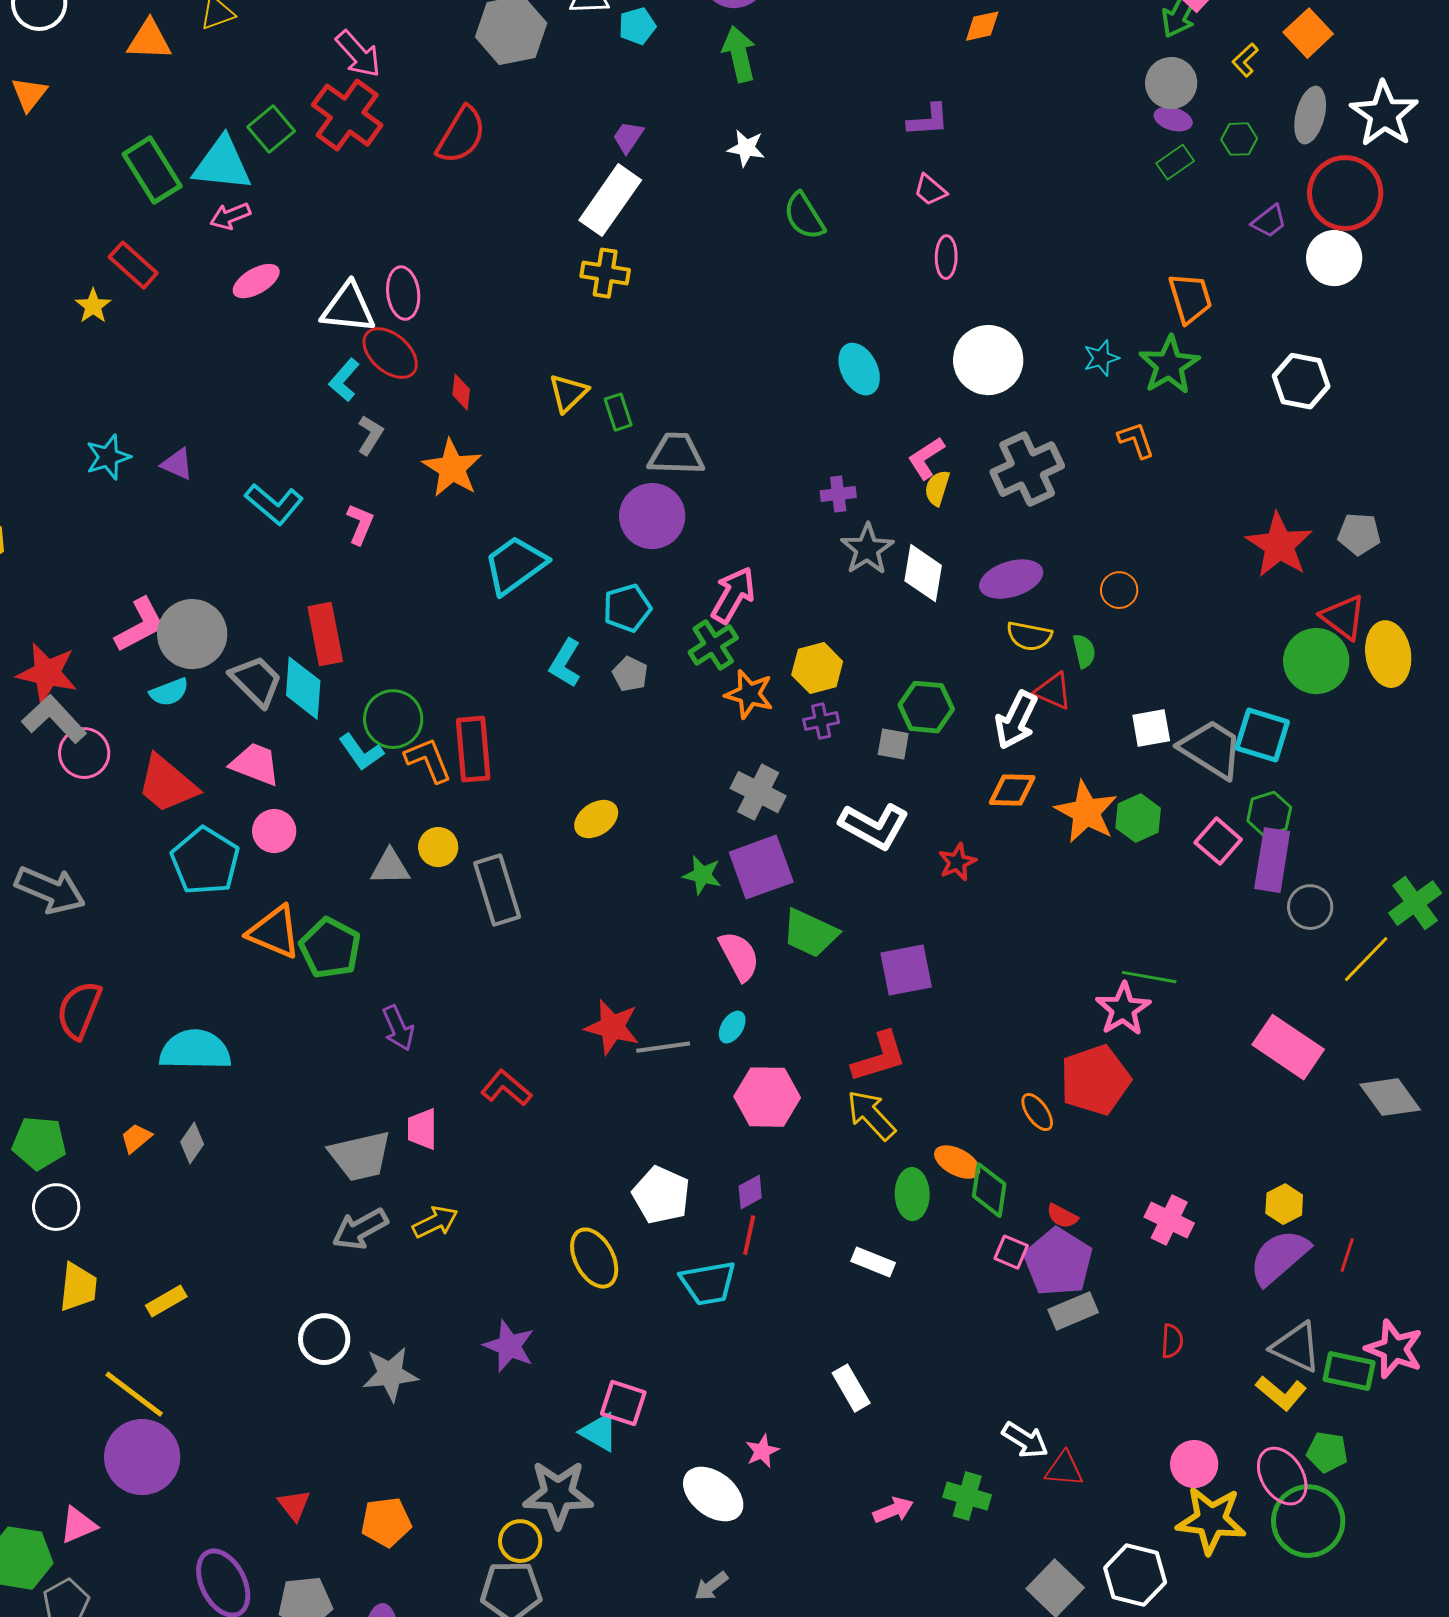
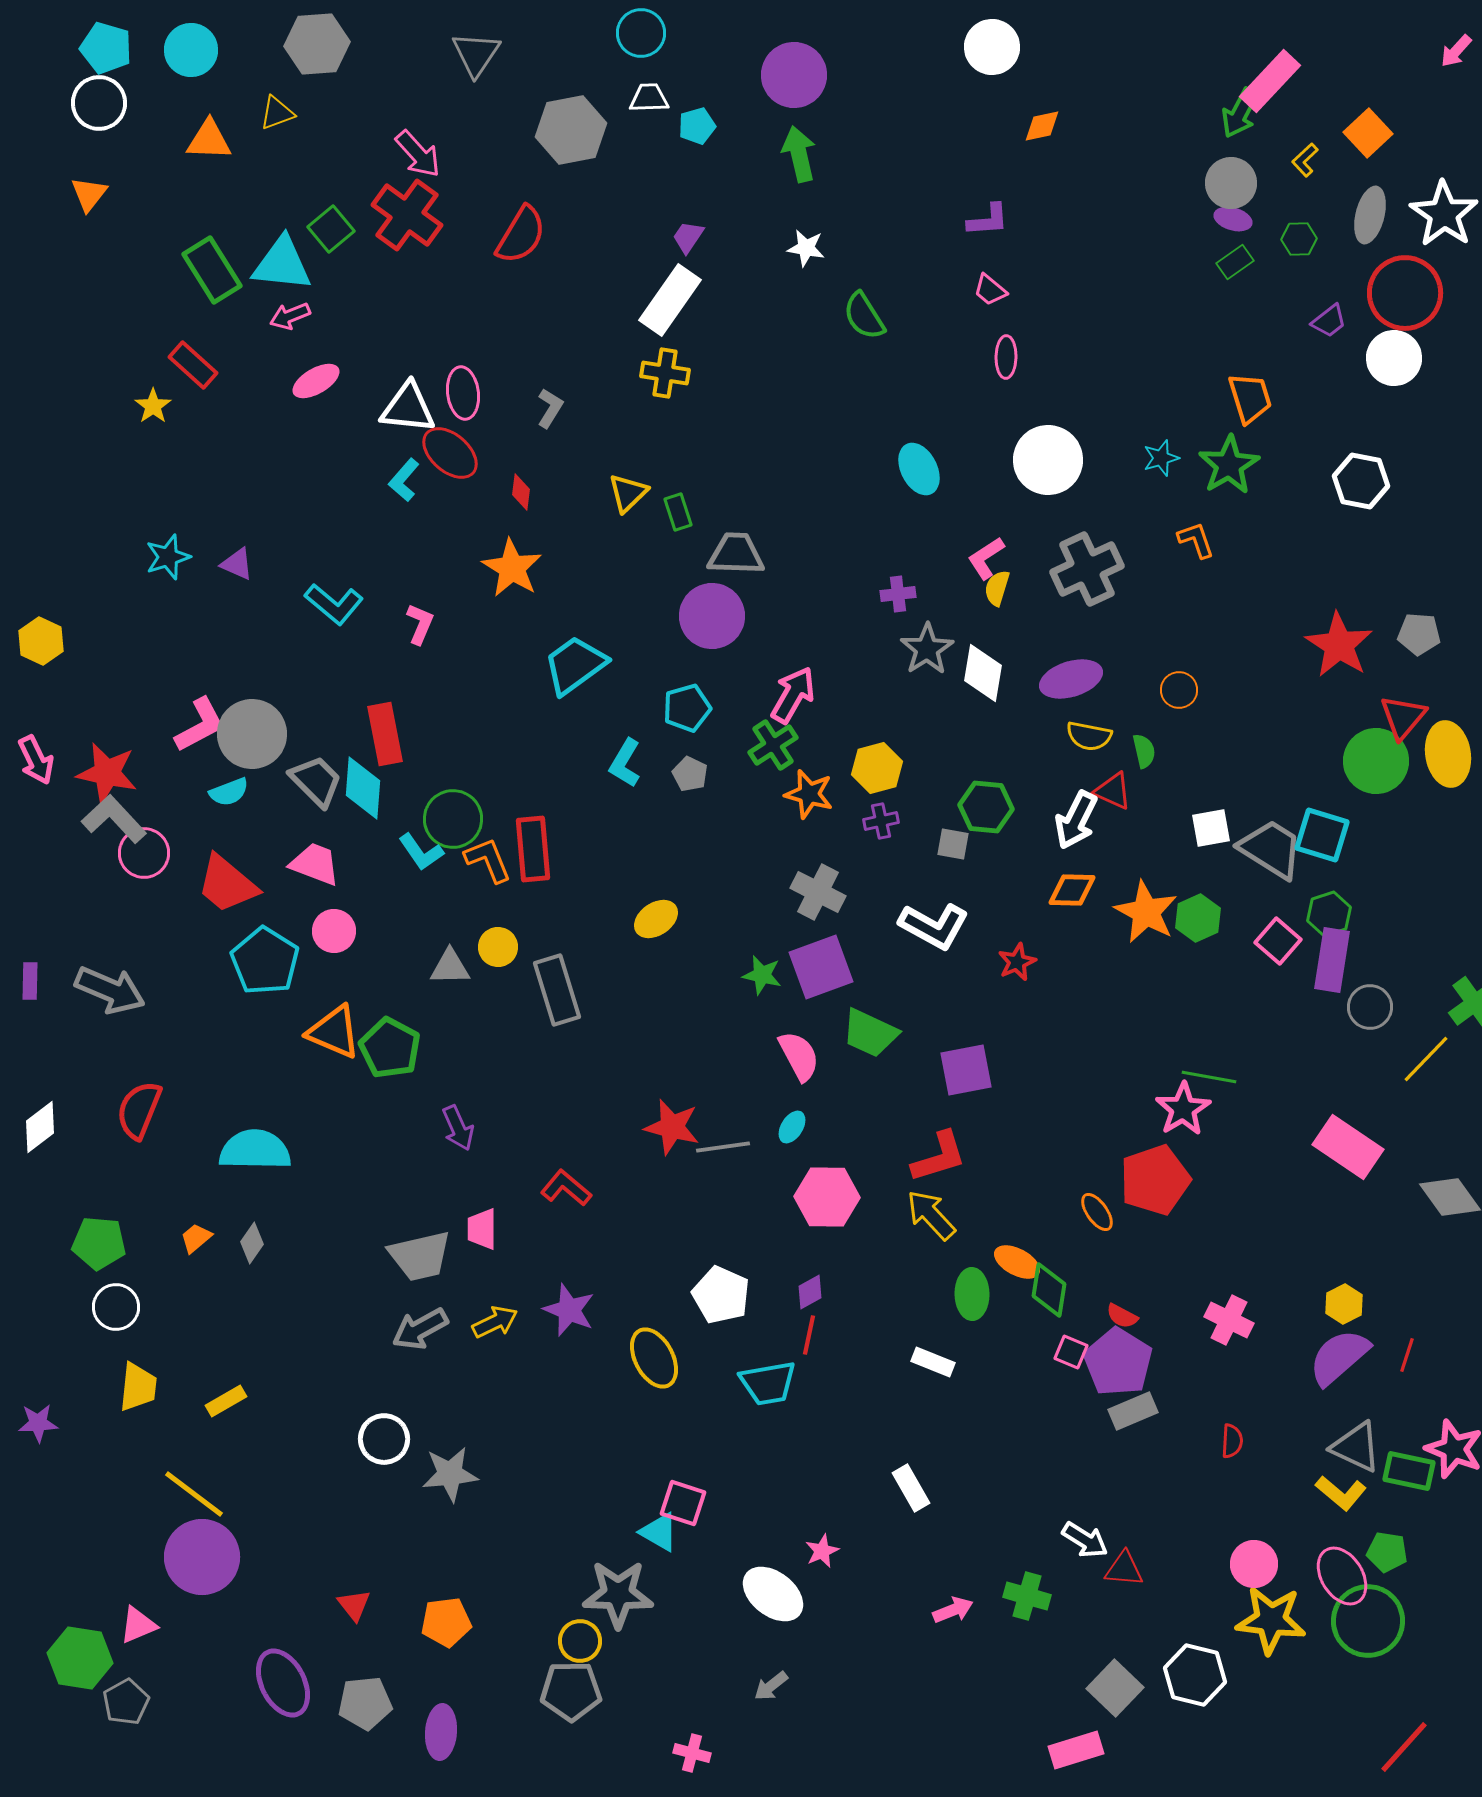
gray L-shape: (370, 435) -> (550, 408), moved
red triangle: (1343, 617) -> (1403, 717), turned 33
purple star: (509, 1346) -> (569, 1310), moved

